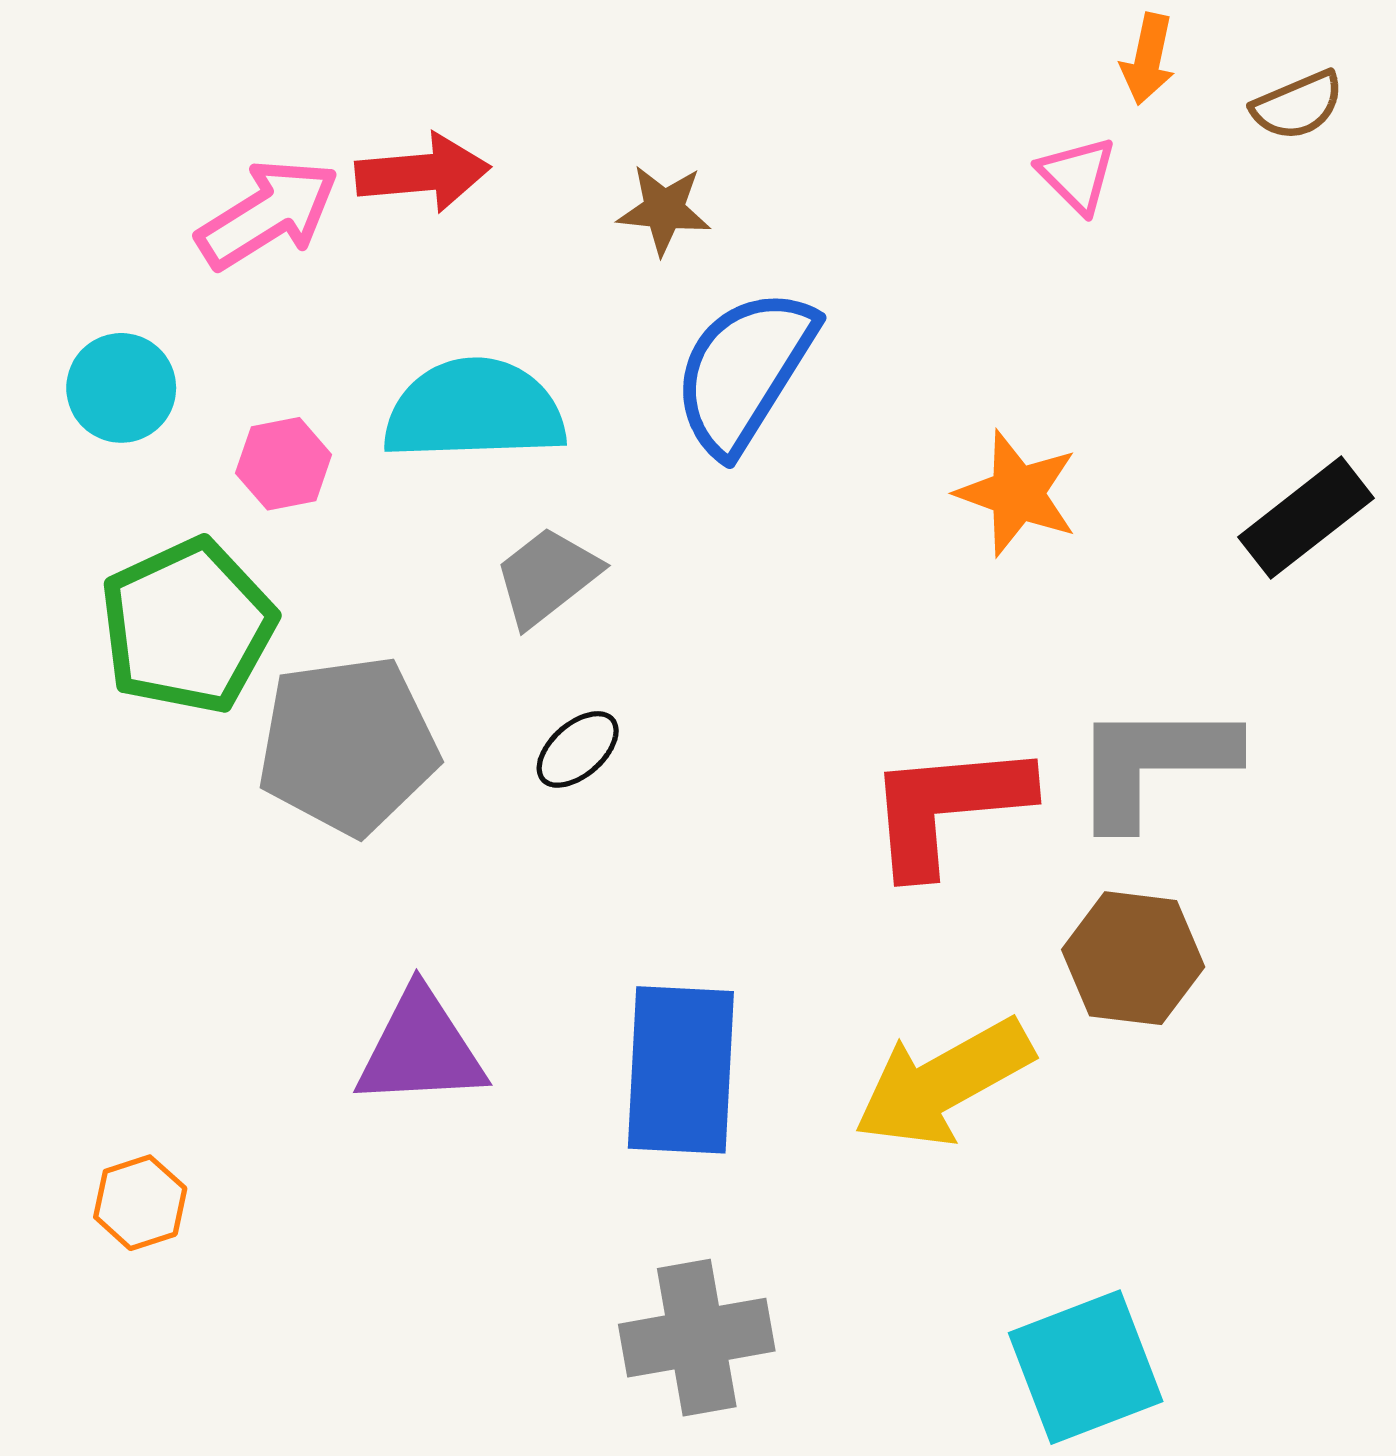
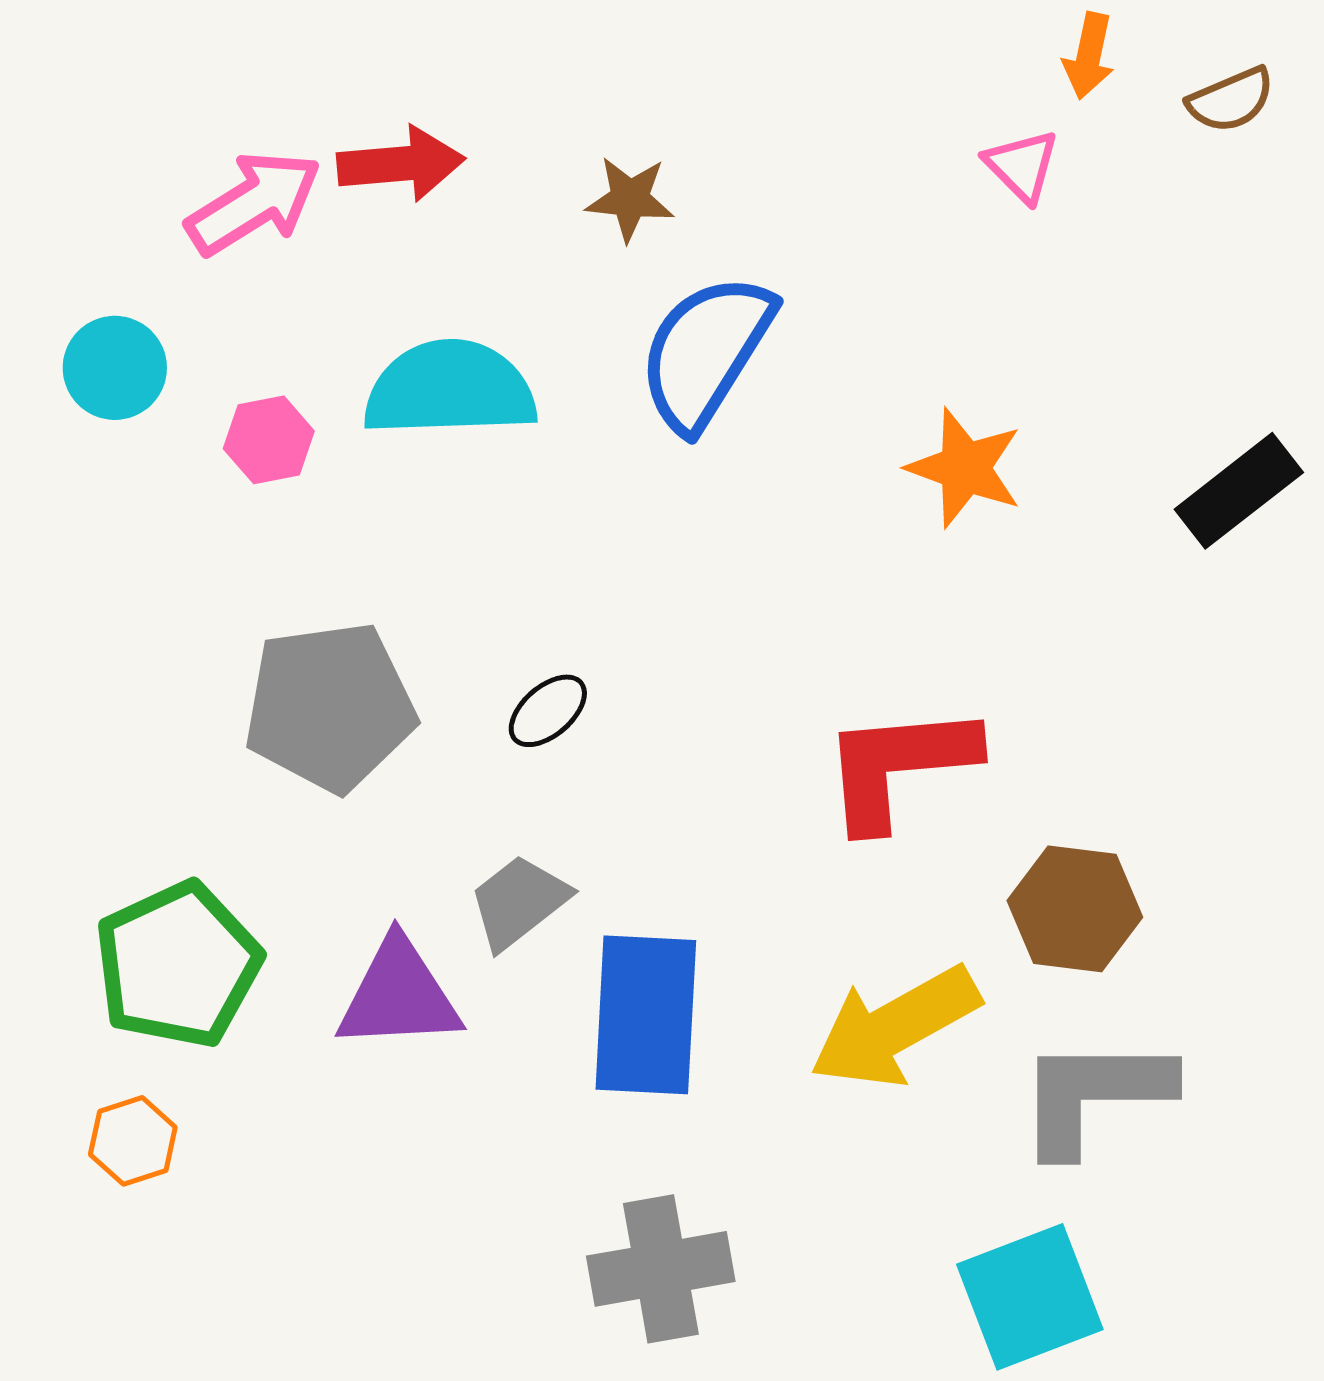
gray trapezoid: (547, 577) -> (519, 902), moved
green pentagon: (188, 626) -> (178, 965), moved
gray L-shape: (1153, 763) -> (1094, 1095), moved

